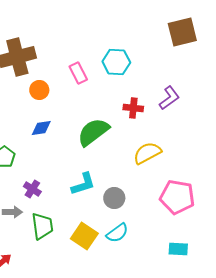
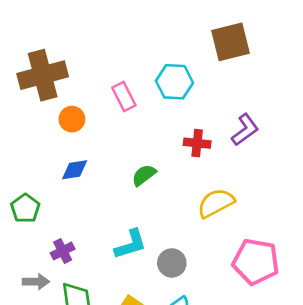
brown square: (182, 32) -> (230, 42), moved
green semicircle: (93, 132) -> (144, 175), size x0.6
purple cross: (32, 189) -> (63, 251), turned 30

